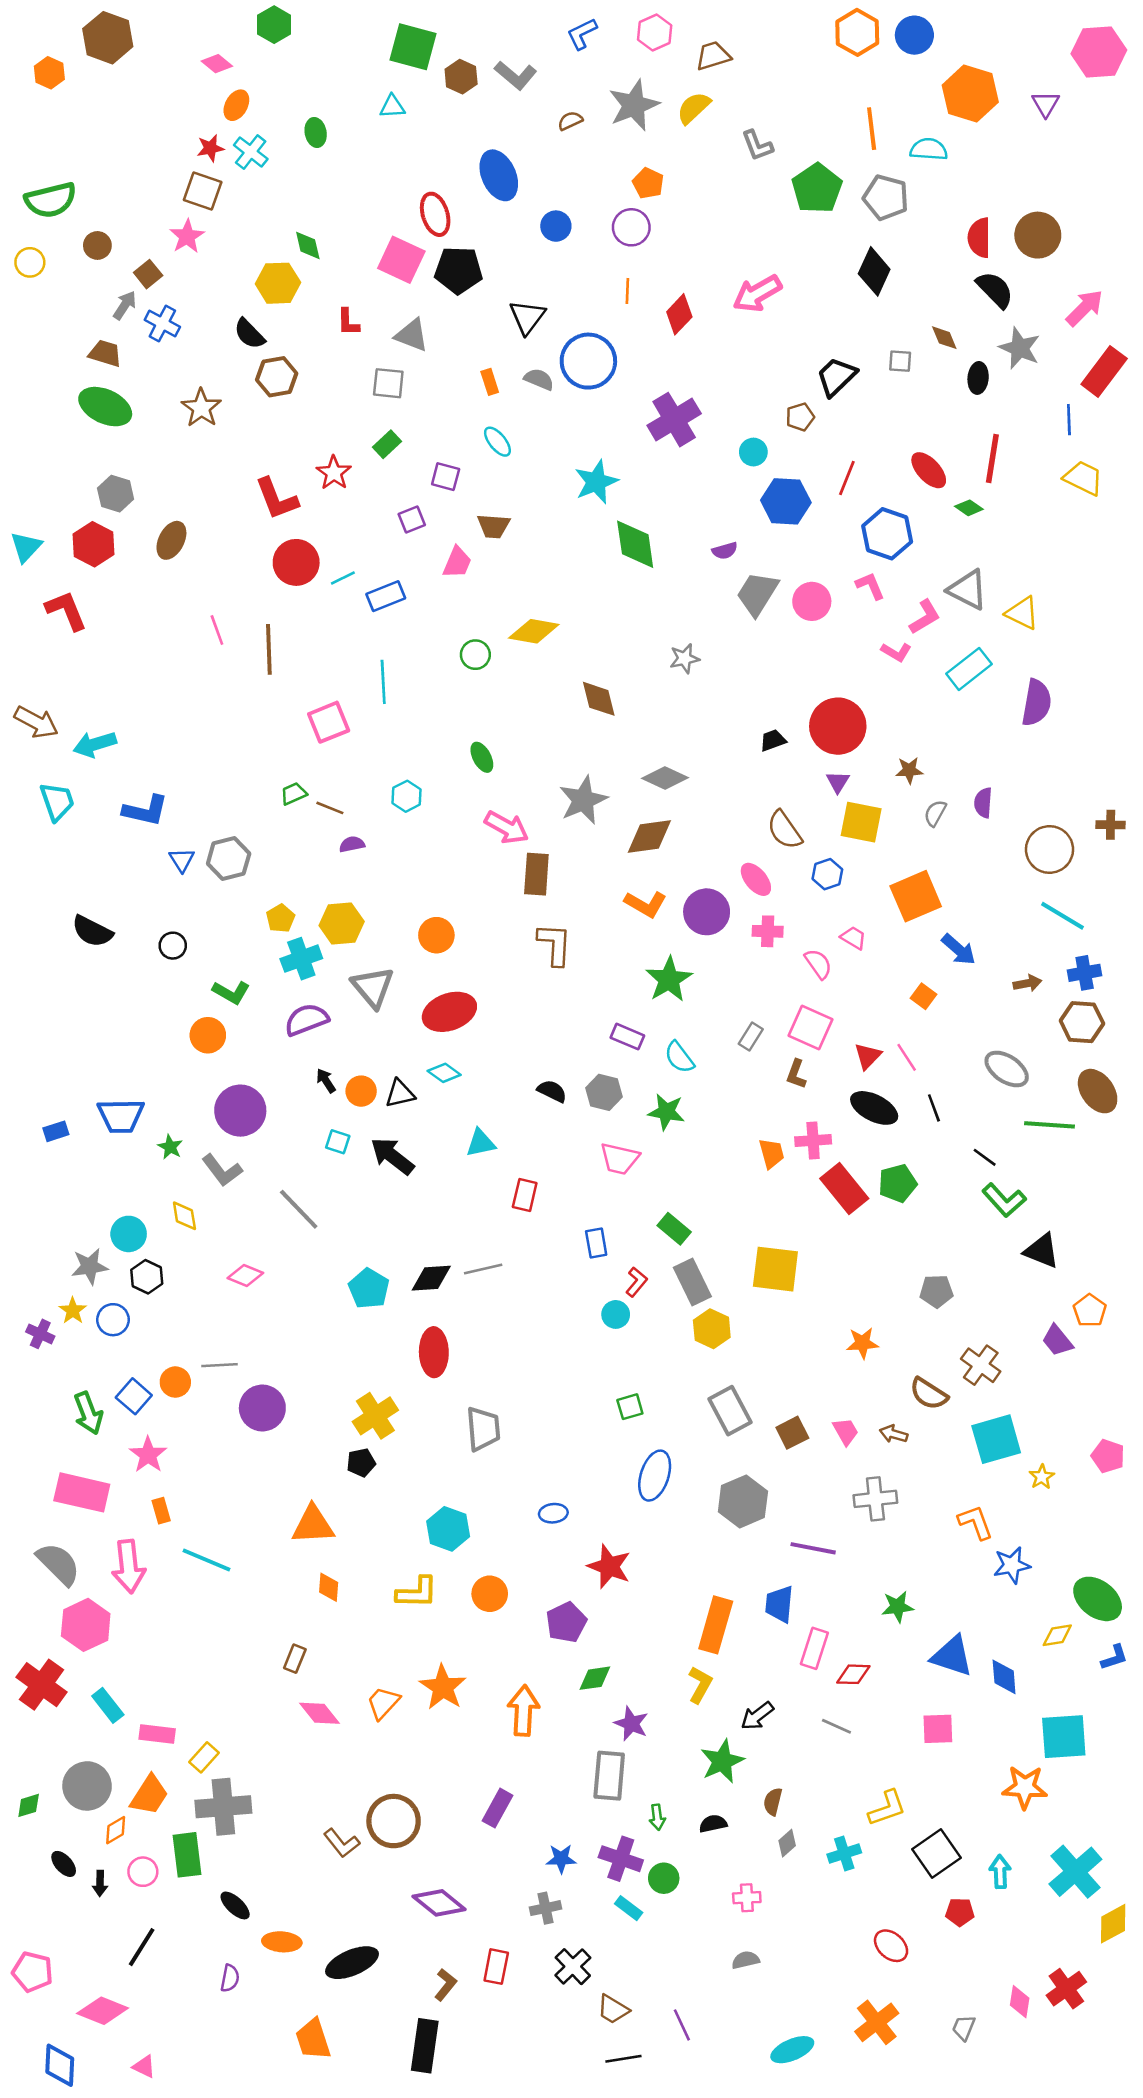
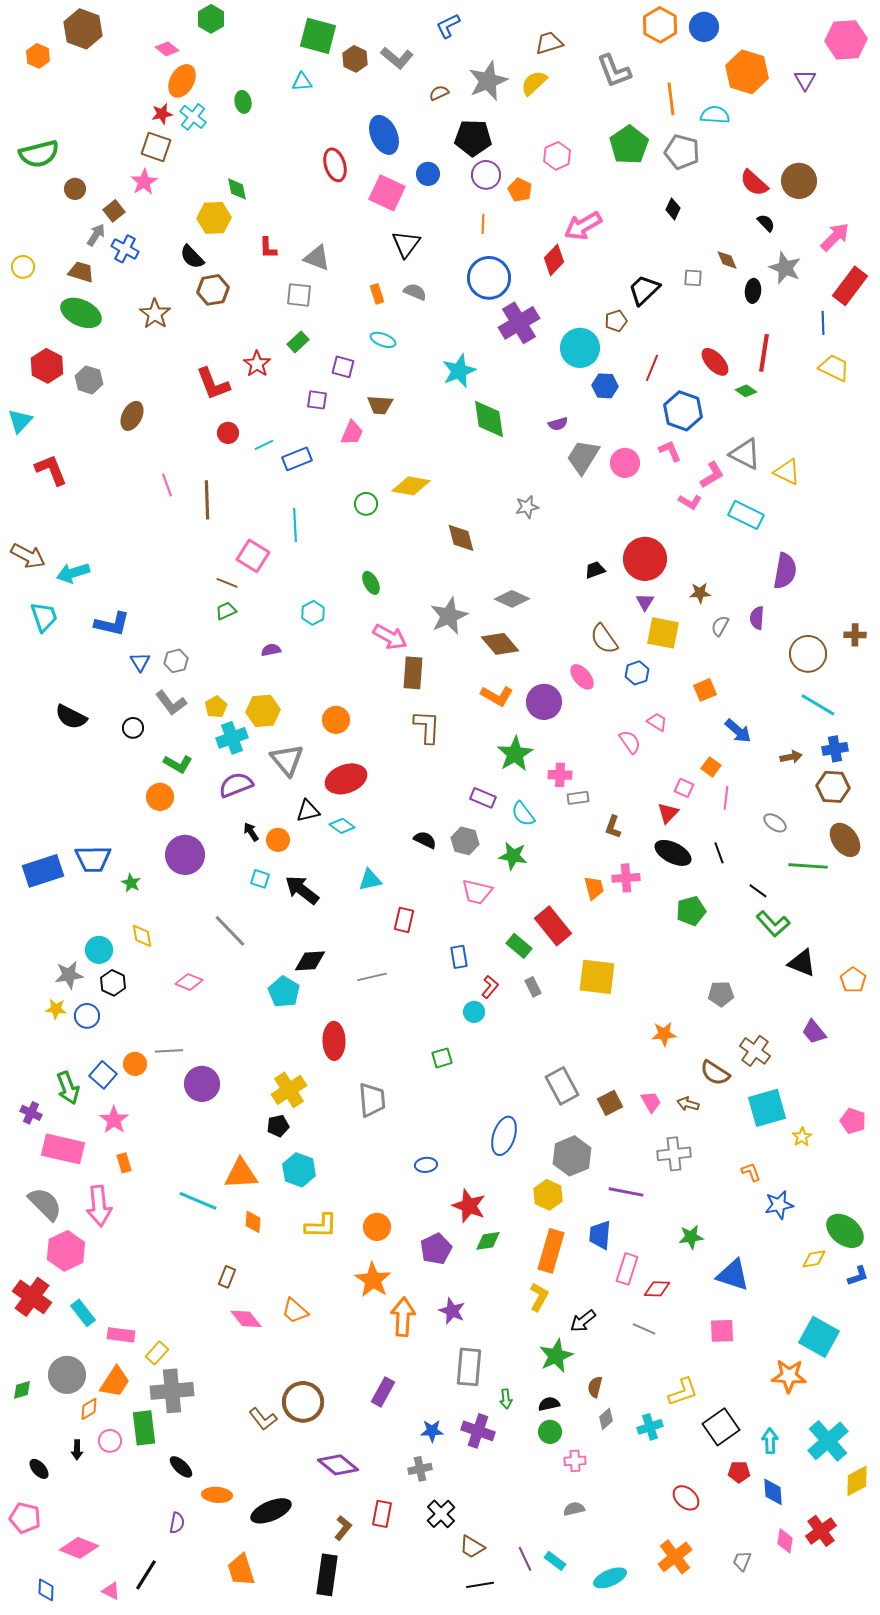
pink hexagon: (655, 32) -> (557, 156), moved
orange ellipse: (236, 105) -> (182, 81), size x1.4
gray L-shape: (757, 145) -> (614, 71), moved, size x1.4
orange pentagon: (648, 183) -> (520, 190), moved
red semicircle: (979, 238) -> (754, 183), turned -48
pink square: (401, 260) -> (387, 193), moved
yellow circle: (30, 262) -> (23, 267), moved
black pentagon: (458, 270) -> (473, 138), moved
black diamond: (874, 271) -> (673, 209), size x0.6
black semicircle: (995, 290) -> (766, 223), size x0.6
red diamond: (679, 314) -> (554, 260), moved
blue circle: (588, 361) -> (489, 278), moved
cyan ellipse: (497, 442) -> (383, 340), turned -30
cyan circle: (753, 452) -> (580, 348), size x1.8
blue hexagon: (786, 501) -> (605, 386), size x0.7
purple square: (412, 520) -> (317, 400), turned 30
red hexagon: (94, 544) -> (47, 366), moved
red circle: (296, 562) -> (228, 433), size x0.6
cyan rectangle: (969, 669) -> (746, 515), turned 64
purple semicircle: (1037, 703) -> (785, 571), moved
pink square: (329, 722) -> (253, 556), turned -36
brown line: (330, 808) -> (227, 583), moved
brown diamond: (649, 836) -> (500, 644), turned 57
gray hexagon: (229, 859) -> (176, 661), size x0.7
orange square: (916, 896) -> (705, 690), size x0.6
pink cross: (768, 931) -> (560, 775), moved
pink square: (810, 1027) -> (684, 788), moved, size x0.6
gray rectangle: (751, 1037) -> (578, 798), turned 50
pink line: (907, 1057) -> (726, 798), moved, turned 40
gray ellipse: (1007, 1069) -> (775, 823), size x0.7
black triangle: (400, 1094) -> (308, 811), moved
blue rectangle: (56, 1131) -> (43, 871), size x2.0
gray L-shape: (222, 1170) -> (171, 703), moved
red rectangle: (844, 1188) -> (553, 926), moved
black diamond: (431, 1278) -> (310, 961), moved
gray rectangle: (692, 1282) -> (533, 987), size x0.6
yellow star: (73, 1311) -> (56, 1009), turned -30
orange pentagon: (1090, 1311) -> (853, 980), moved
yellow hexagon: (712, 1329) -> (548, 1195), moved
purple cross: (40, 1334) -> (31, 1113), moved
green square: (630, 1407) -> (442, 1058), moved
orange L-shape: (975, 1522) -> (751, 1172), size x0.7
cyan hexagon: (448, 1529) -> (299, 1170), moved
cyan line: (207, 1560) -> (198, 1201), moved
blue diamond: (1004, 1677) -> (773, 1492), moved
green diamond: (595, 1678) -> (488, 1241), moved
orange star: (443, 1687) -> (373, 1280), moved
orange trapezoid: (383, 1703) -> (295, 1311), turned -92
purple star: (631, 1724) -> (452, 1311), moved
cyan square: (1064, 1737) -> (819, 1337), turned 33
black ellipse: (64, 1864) -> (39, 1469), moved
green circle: (664, 1878) -> (550, 1432), moved
cyan rectangle: (629, 1908) -> (555, 1561), moved
black line: (142, 1947) -> (146, 1575), moved
blue diamond: (60, 2065) -> (46, 1590), size x0.7

